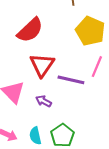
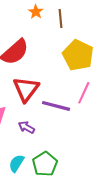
cyan semicircle: (35, 136) -> (16, 163), turned 42

